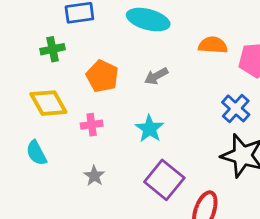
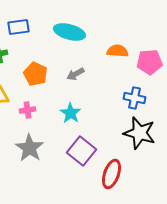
blue cross: (236, 108) -> (134, 98), turned -30
gray star: (94, 176) -> (29, 148), size x1.8

